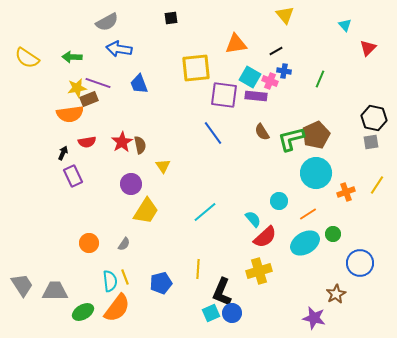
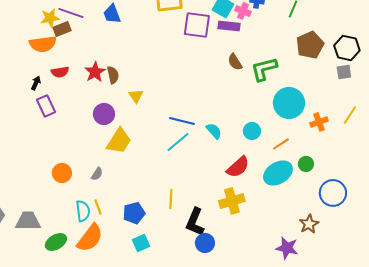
blue line: (213, 133) -> (182, 121), moved, turned -40
brown pentagon: (316, 135) -> (310, 45), moved
cyan semicircle: (253, 219) -> (214, 131), moved
cyan square: (211, 313) -> (141, 243), moved

